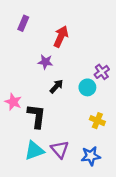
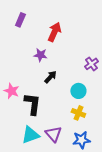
cyan circle: (87, 87) -> (78, 91), moved
yellow cross: (97, 121) -> (78, 113), moved

